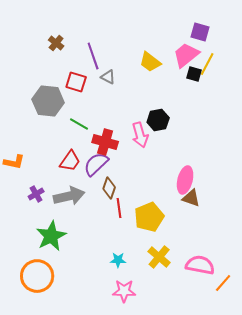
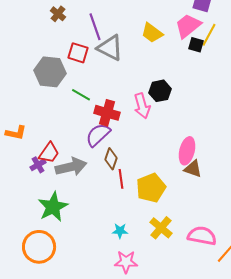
gray triangle: (108, 77) -> (110, 48), size x1.8
red trapezoid: (70, 161) -> (49, 153), moved

